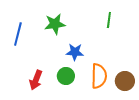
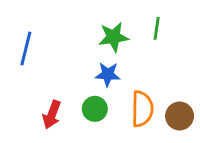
green star: (55, 24) -> (113, 37), moved

